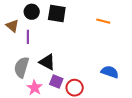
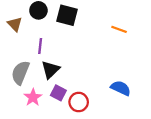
purple line: (28, 37) -> (40, 46), moved
black triangle: (47, 62) -> (50, 70), turned 42

